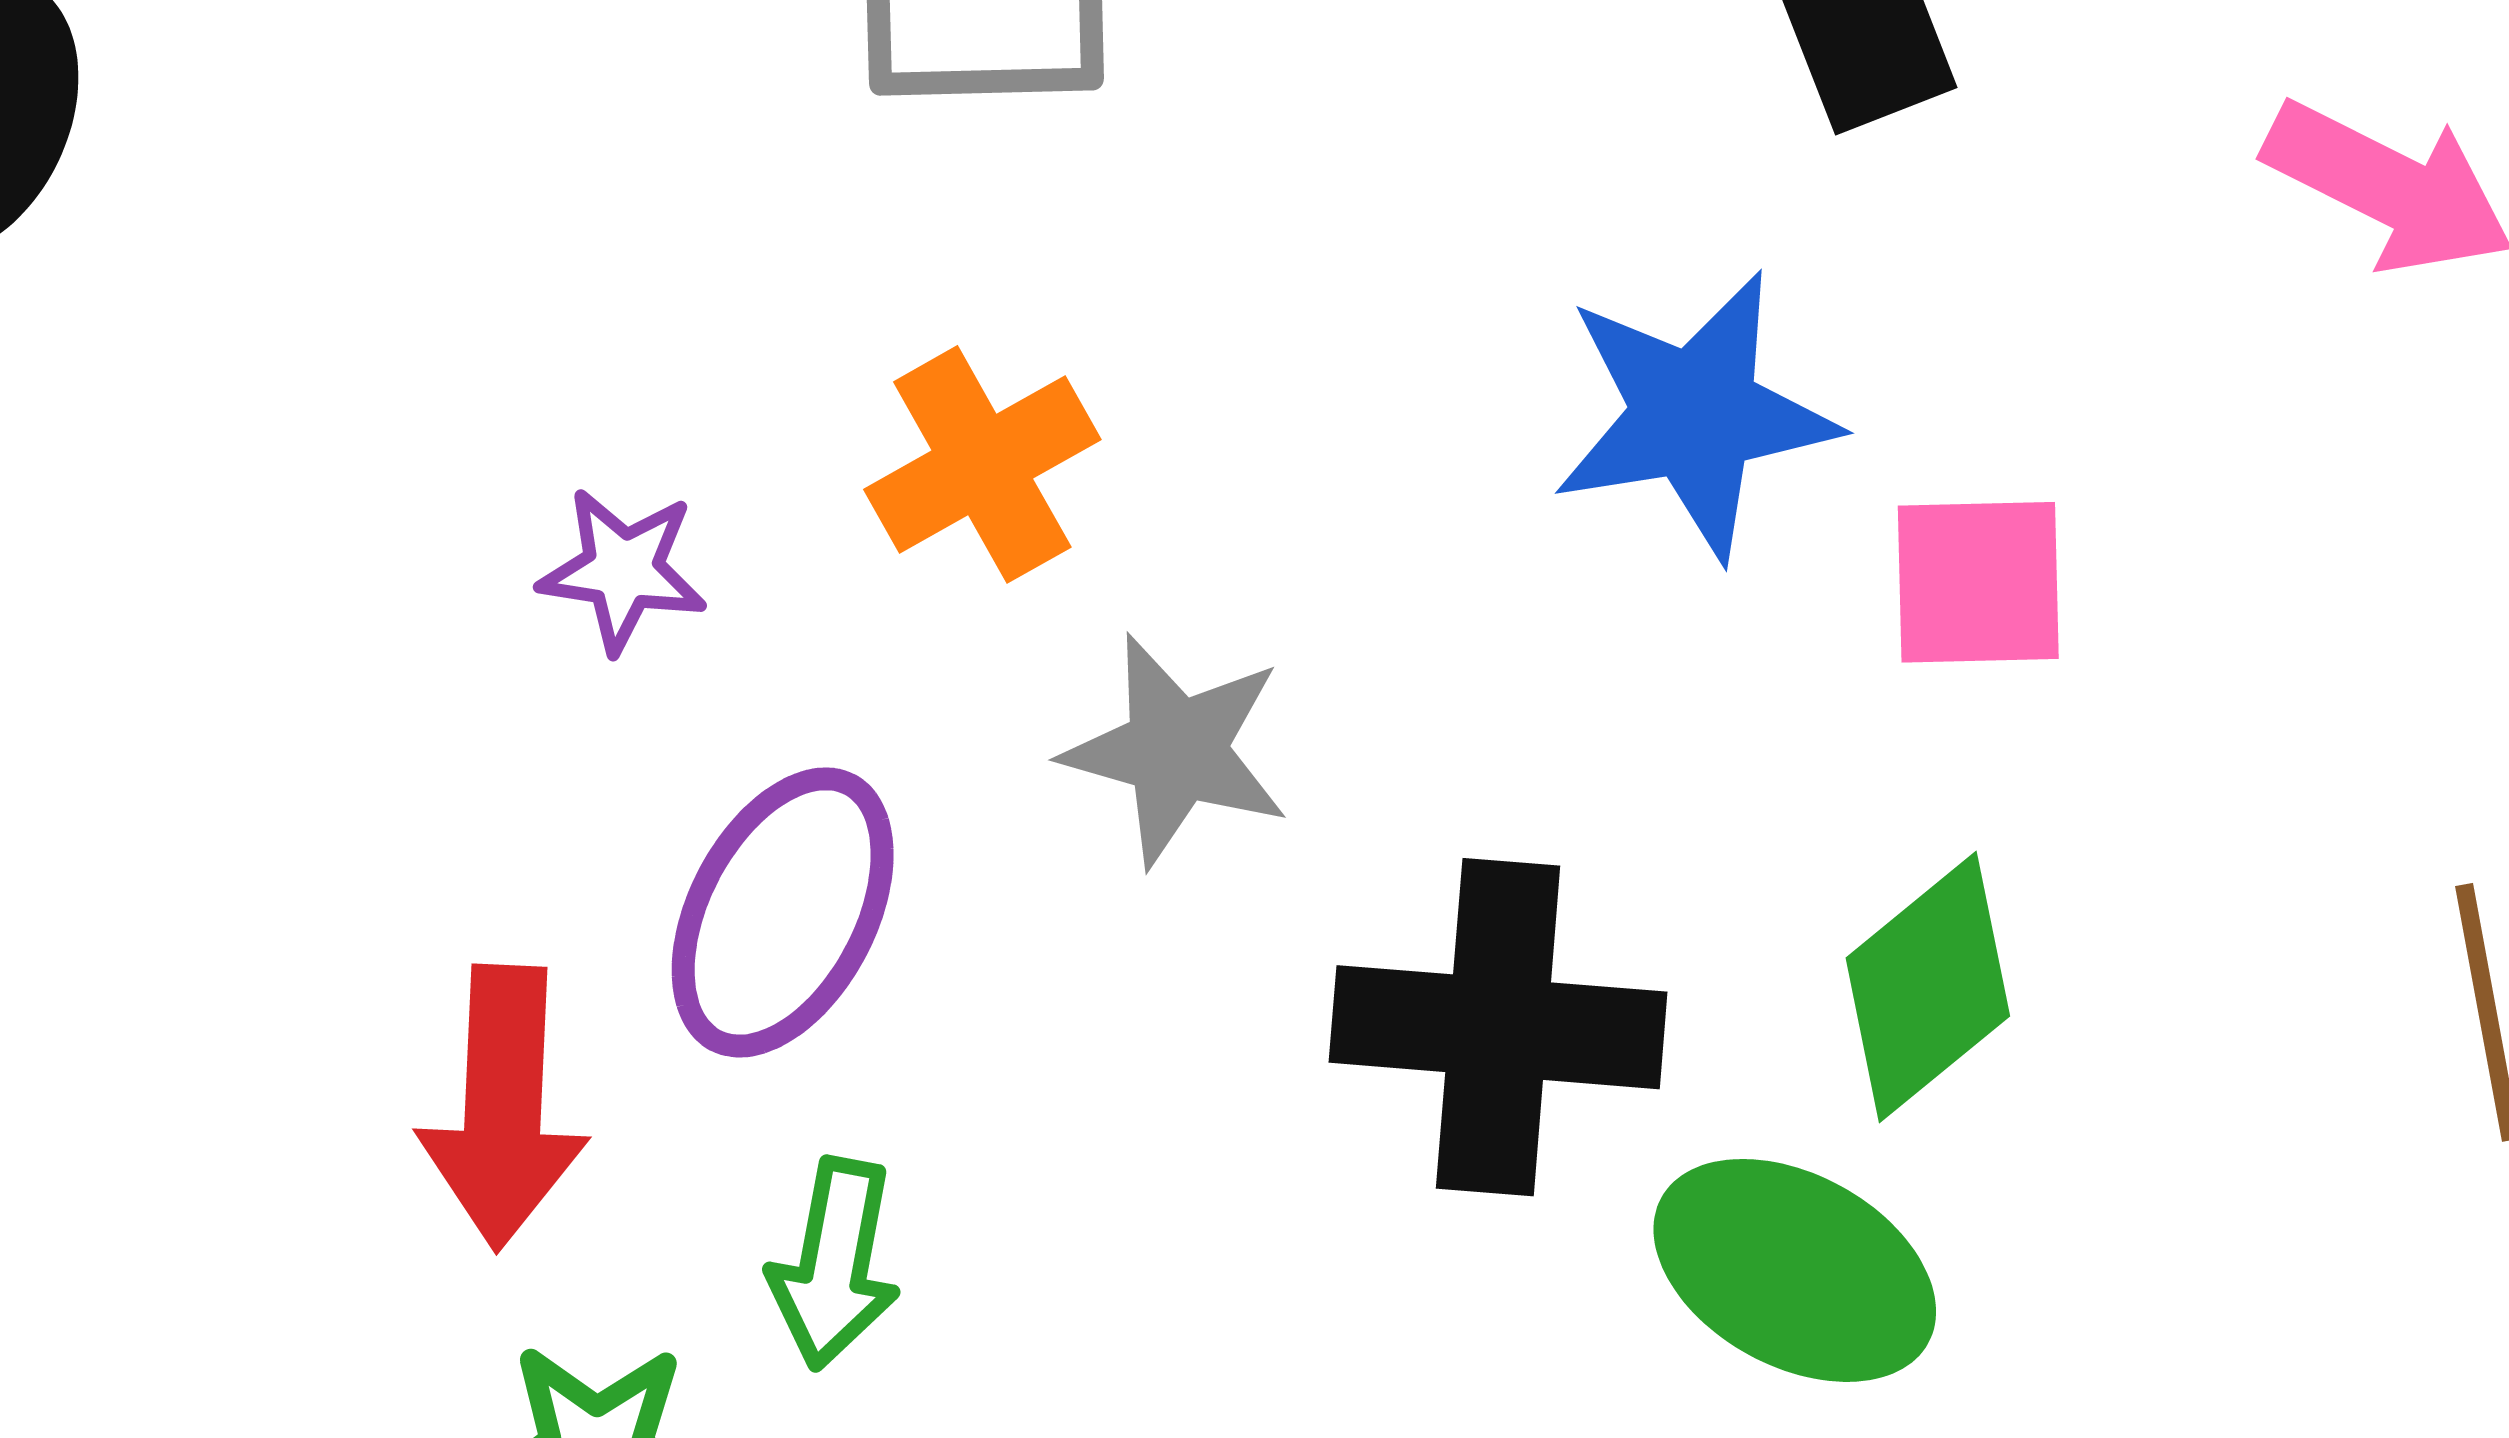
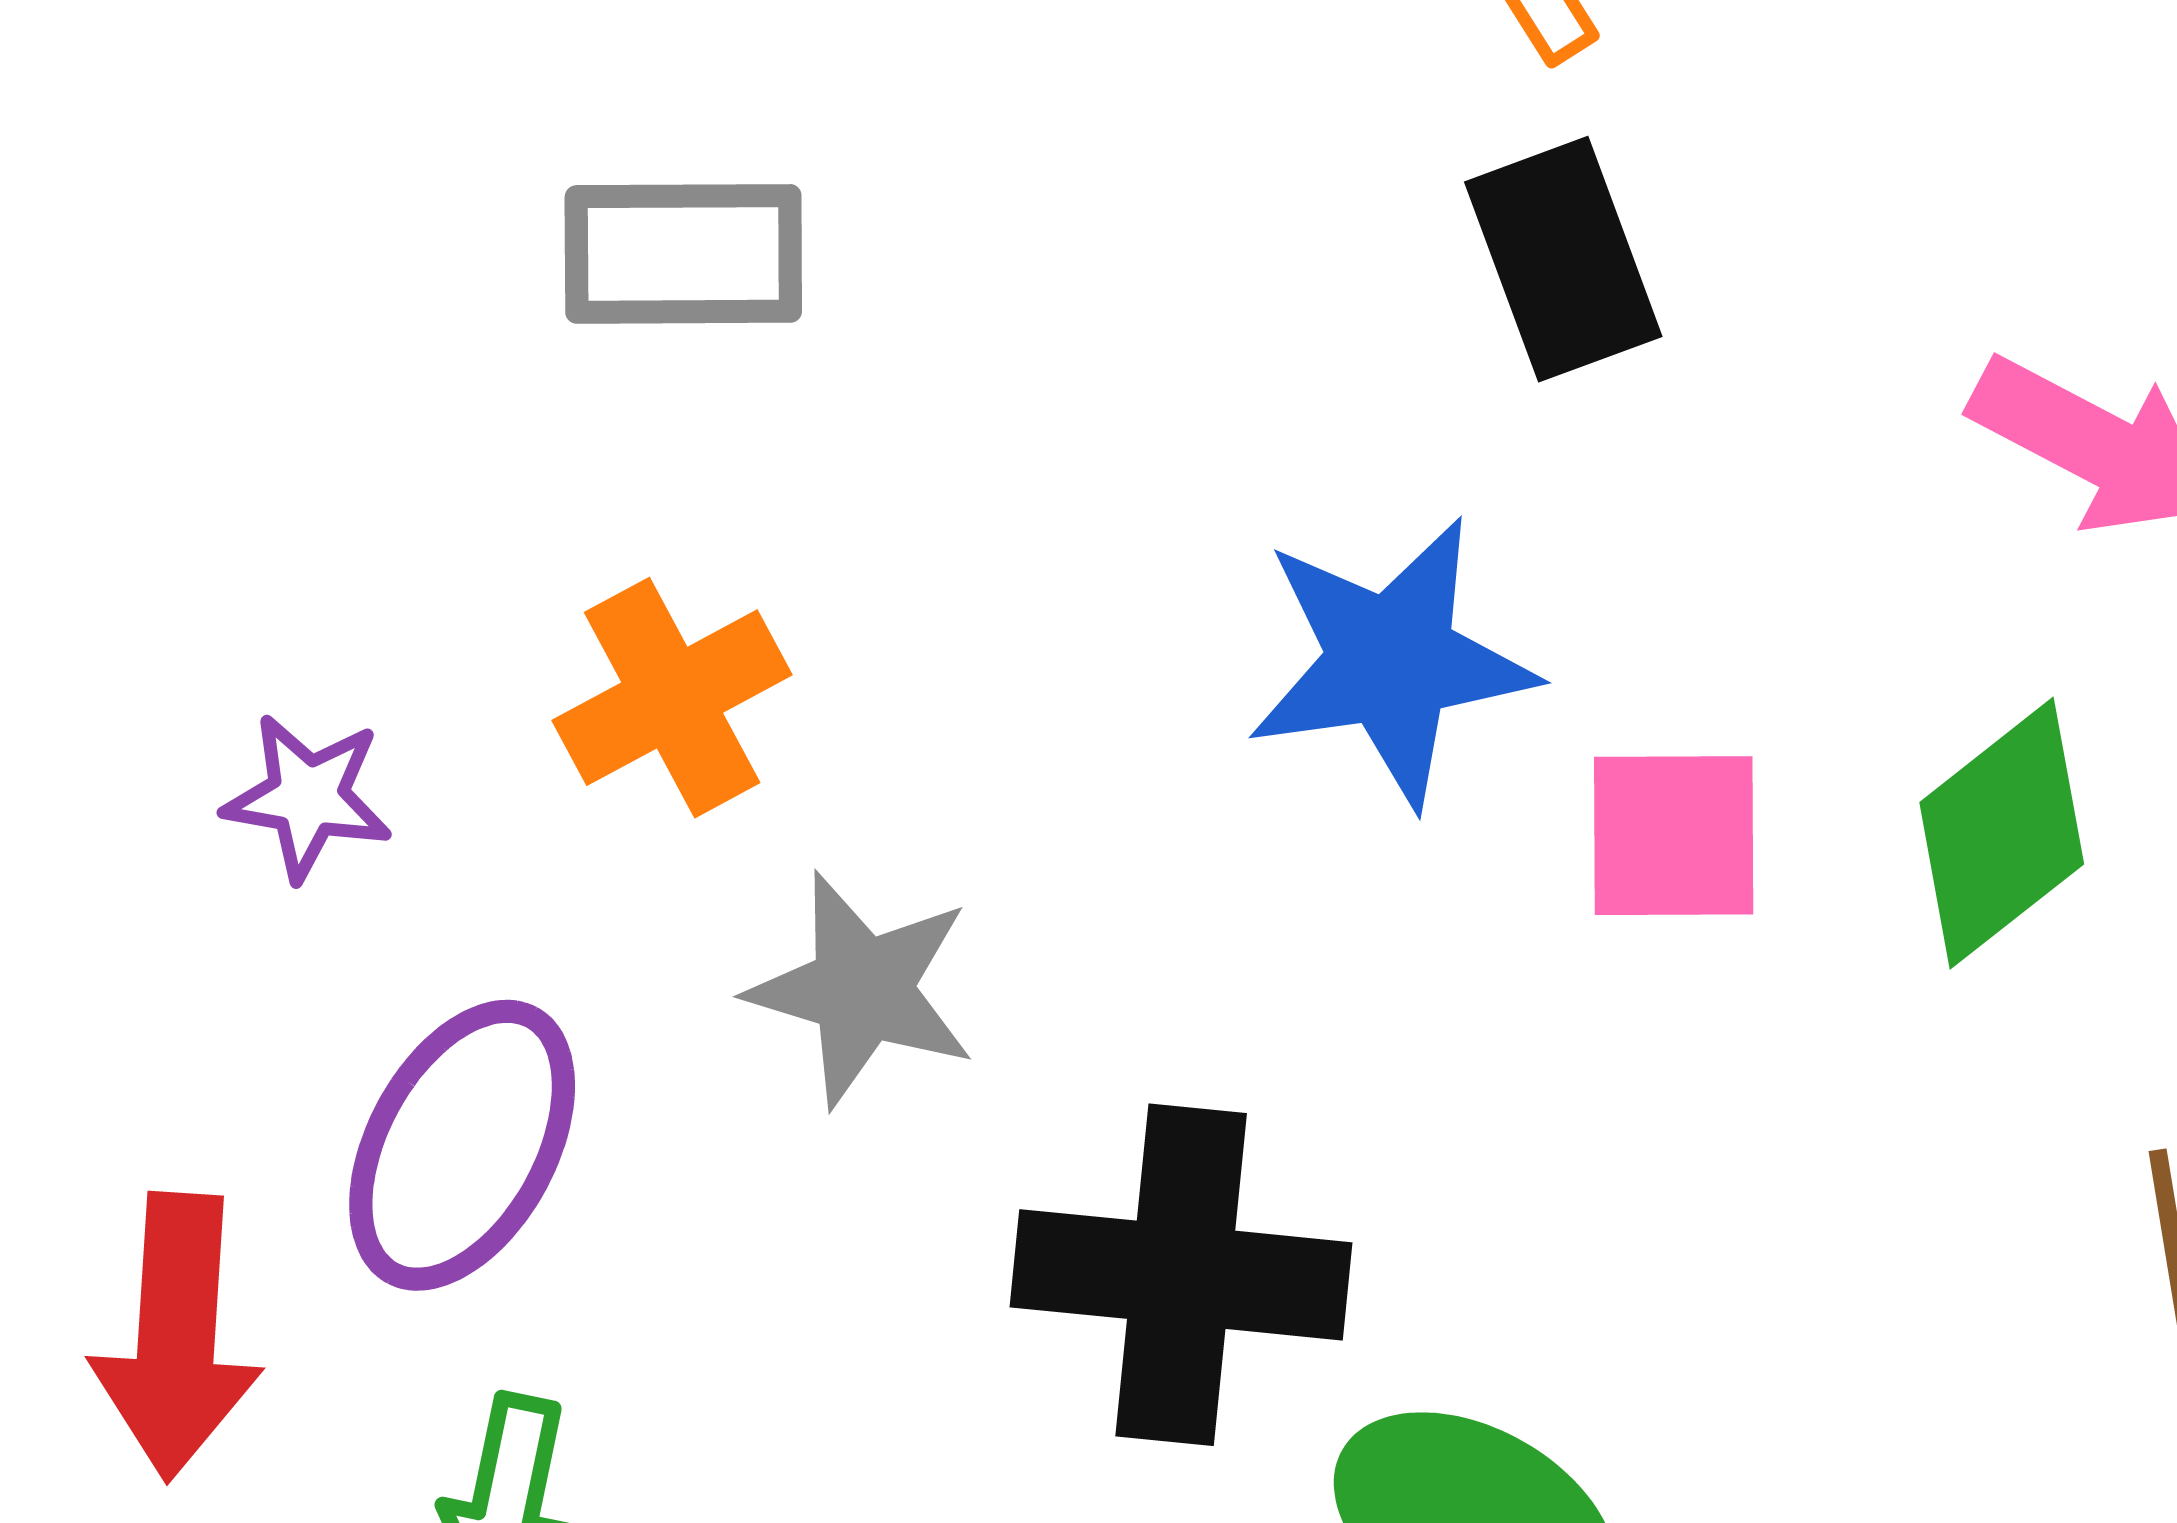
green diamond: (1928, 987) -> (2002, 833), moved

